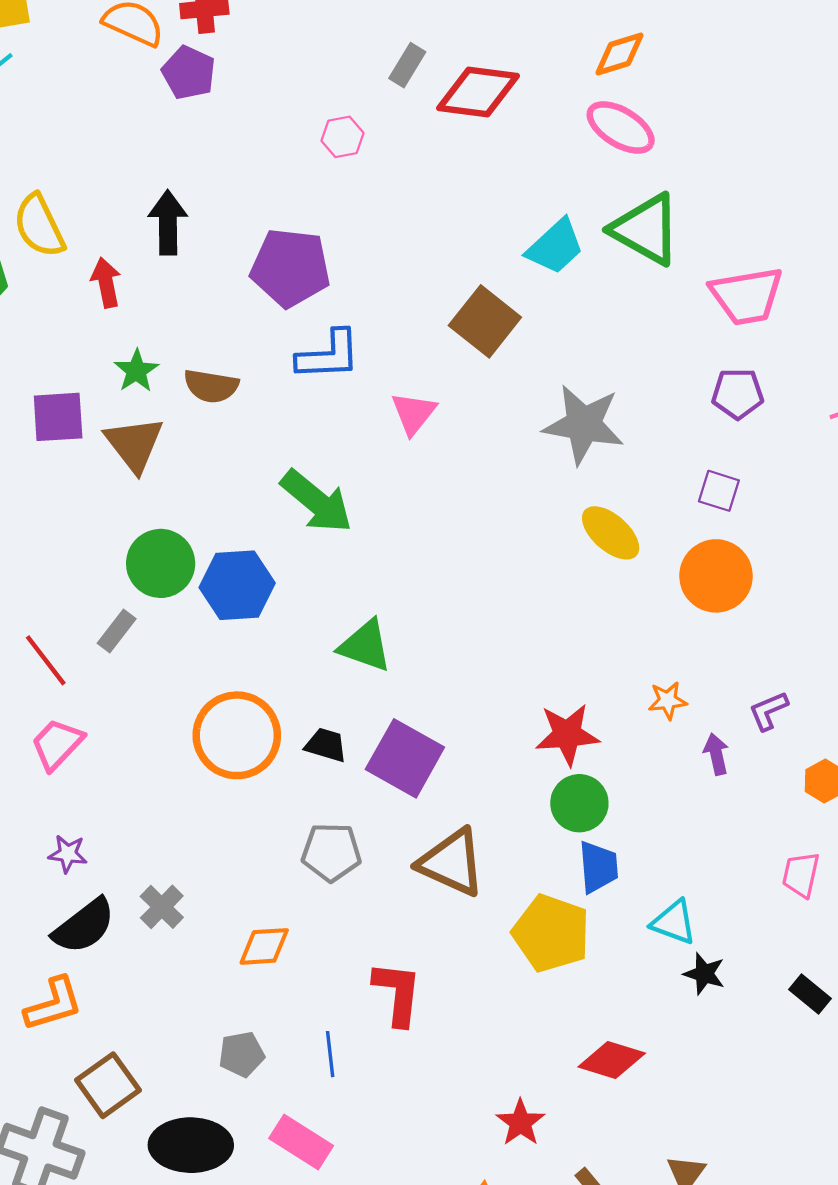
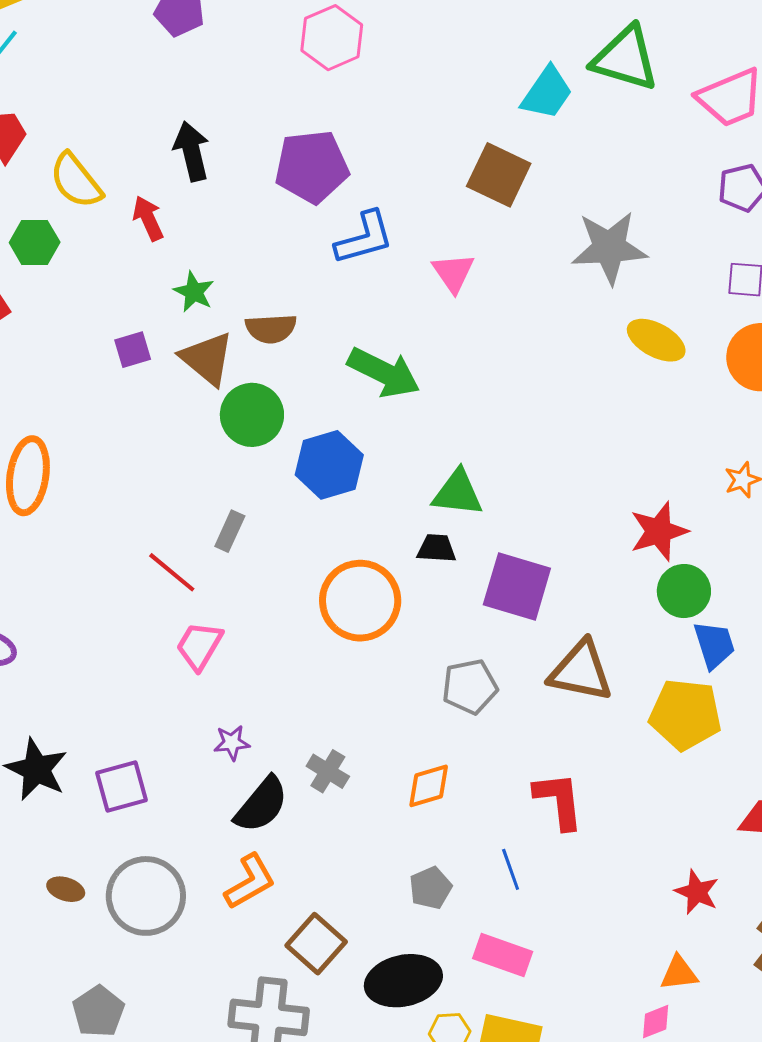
pink hexagon: (343, 137) -> (332, 38), size x1.6
brown semicircle: (211, 386) -> (271, 329), moved
purple square: (58, 417) -> (133, 350), size x0.7
green circle: (161, 563) -> (252, 415), moved
black trapezoid: (326, 745) -> (437, 548), moved

